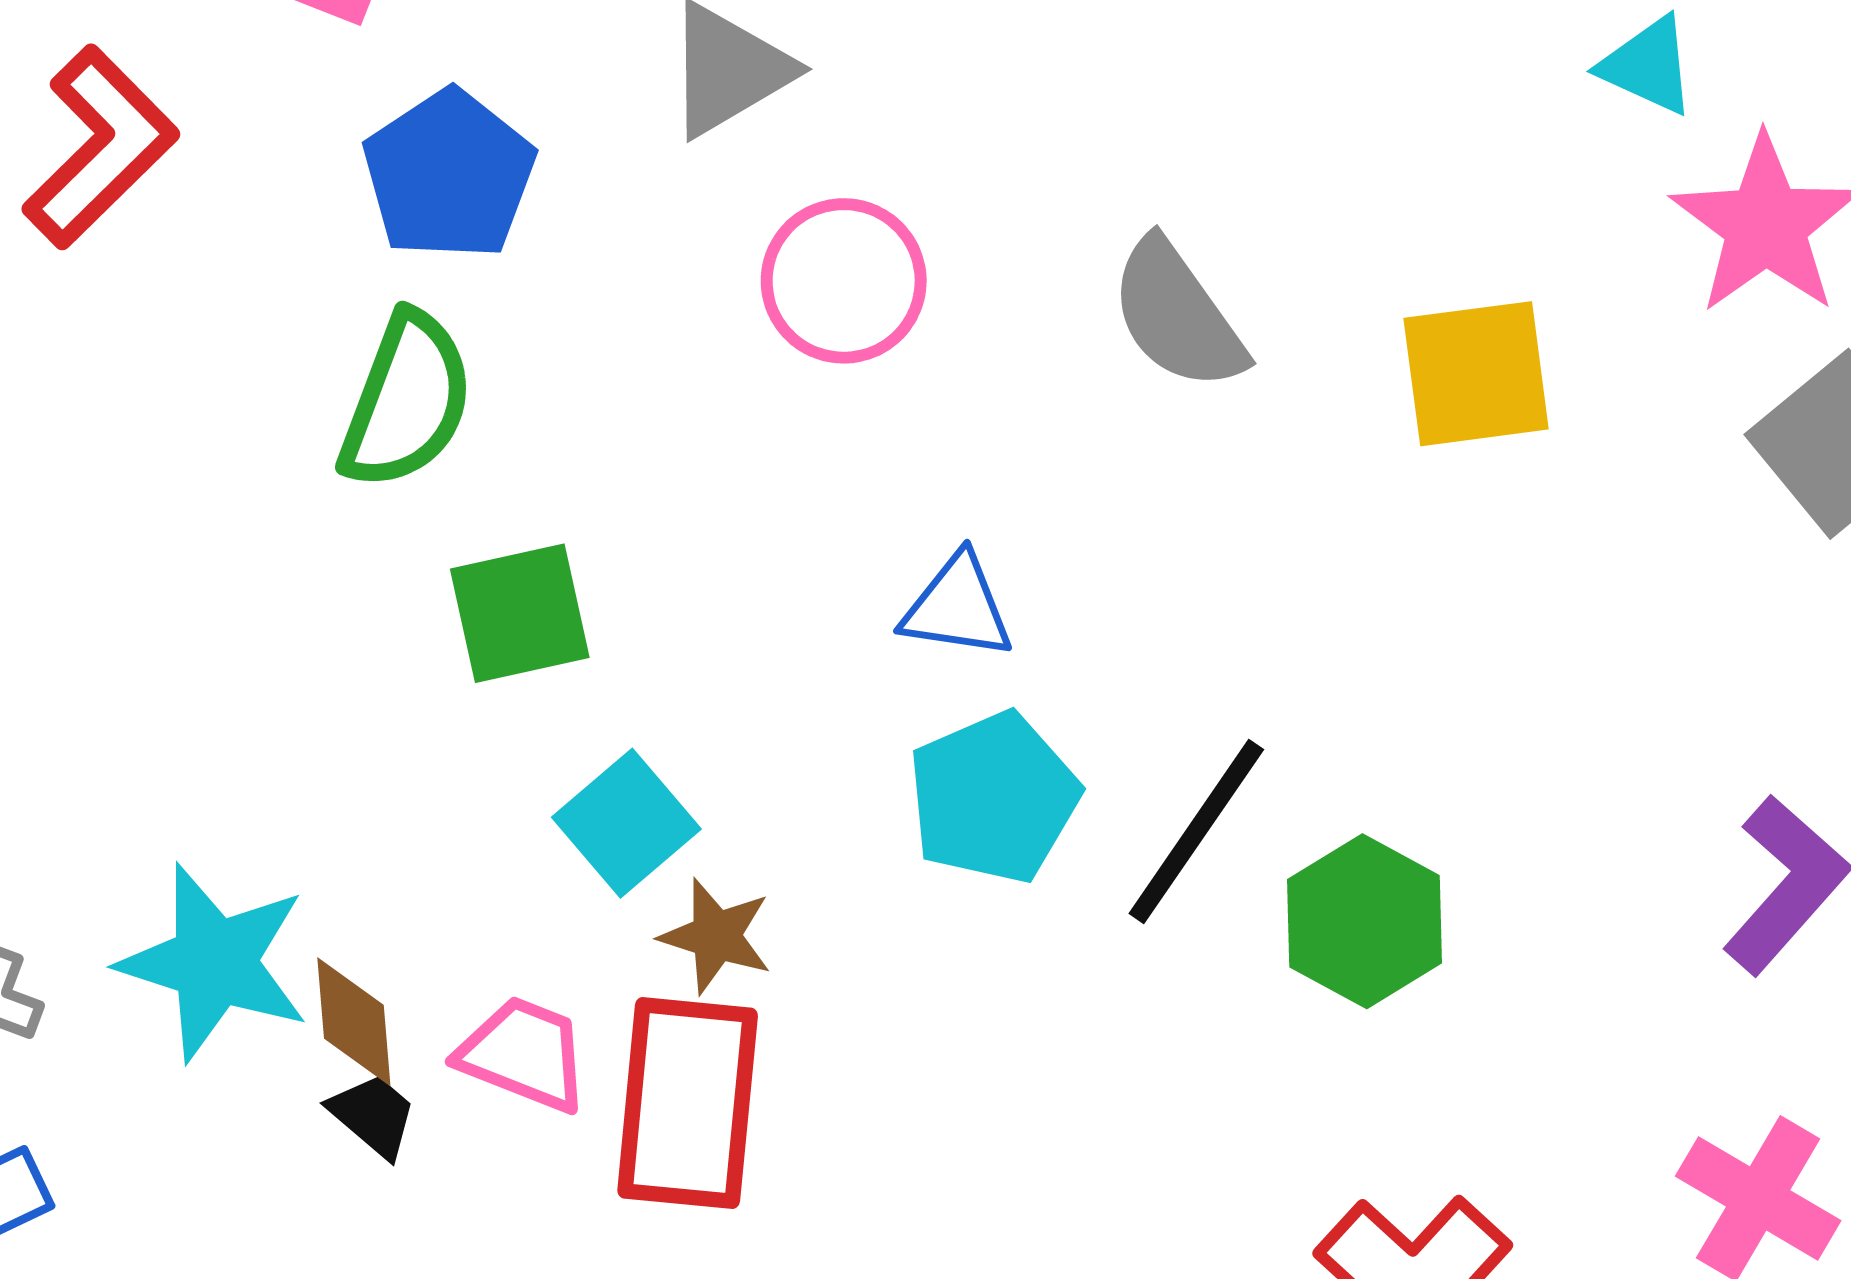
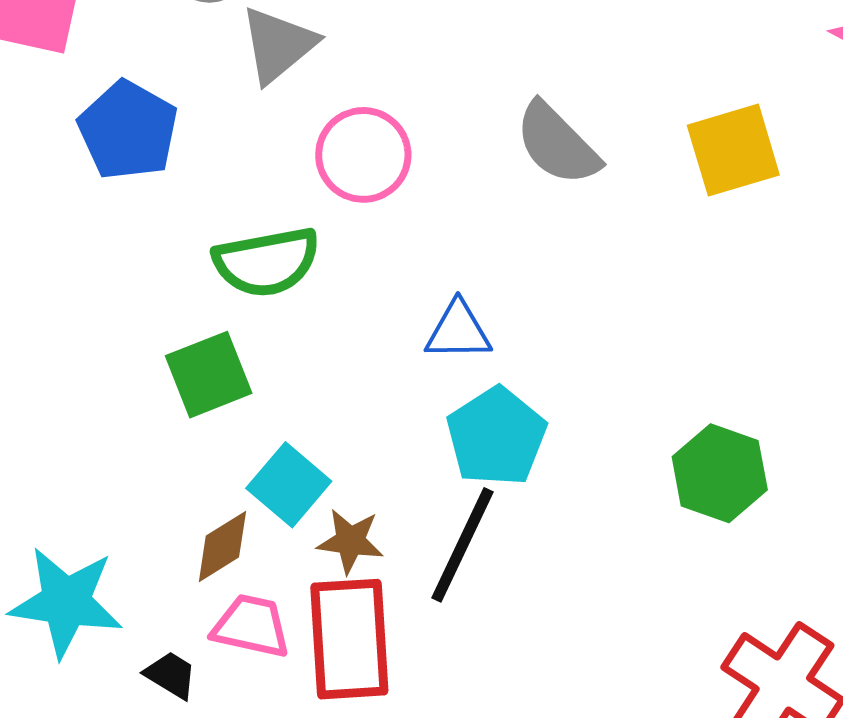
green semicircle: (407, 401) -> (266, 262), moved, turned 68
black line: (1196, 831) -> (462, 545), moved
brown diamond: (354, 1022) -> (222, 546), moved, turned 72

